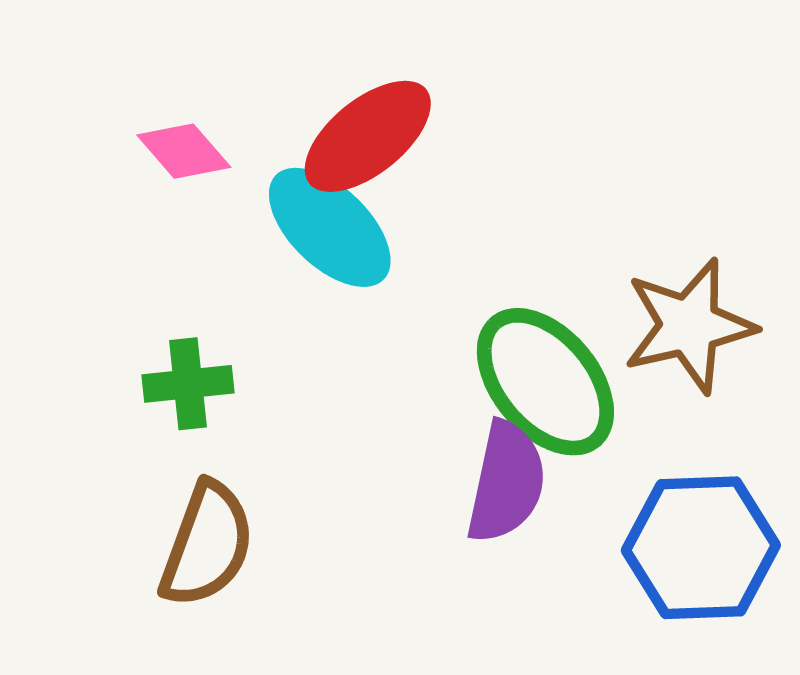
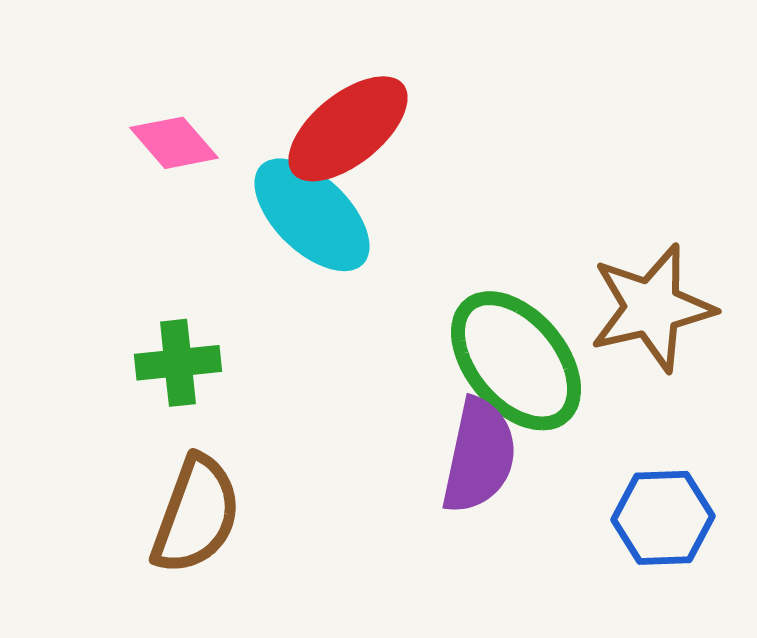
blue hexagon: (701, 548) -> (663, 518), size x0.7

